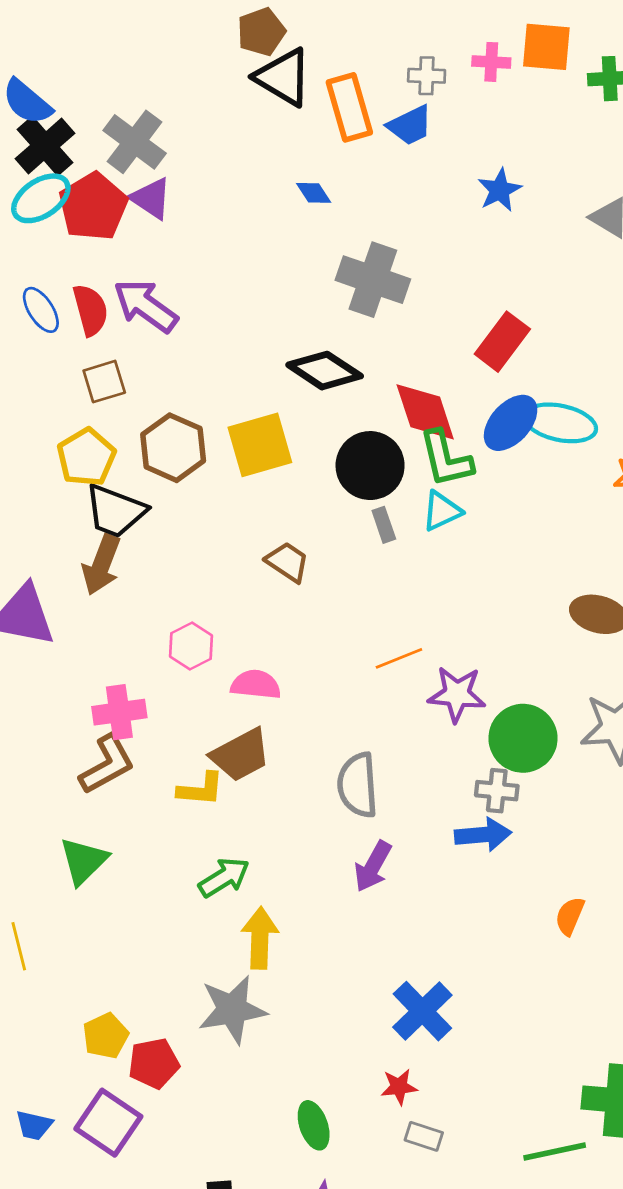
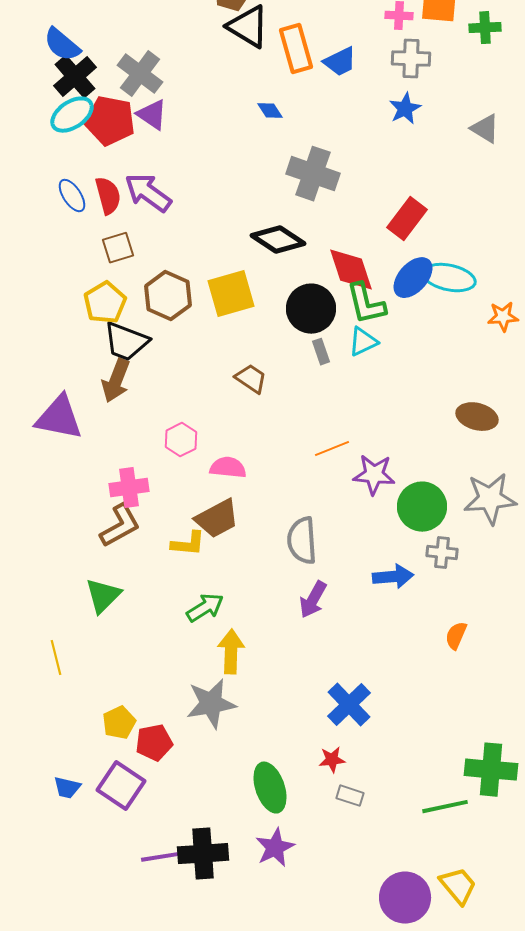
gray cross: (427, 76) -> (411, 59), moved, size x1.4
red pentagon: (93, 207) -> (110, 121), turned -30
gray cross: (497, 791) -> (442, 553), moved
green ellipse: (314, 1125) -> (270, 788), size x1.4

